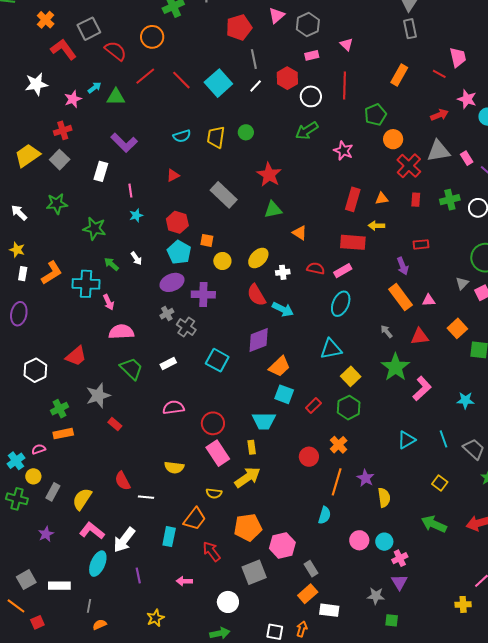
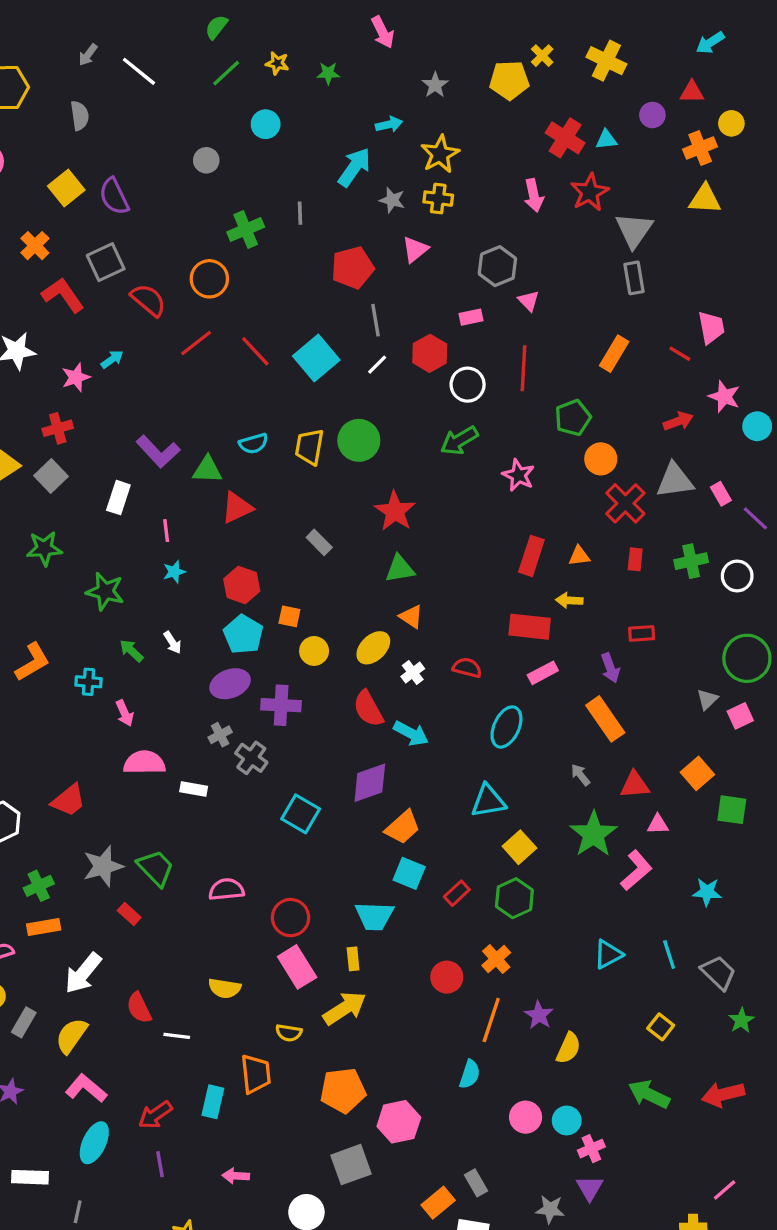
gray hexagon: (308, 25) -> (497, 266), moved
green triangle: (116, 97) -> (207, 470), moved
green circle: (246, 132) -> (359, 440), size x1.6
red triangle: (173, 175) -> (237, 508), size x1.5
gray rectangle: (224, 195) -> (319, 542), size x0.6
orange triangle: (300, 233) -> (411, 617), moved
pink rectangle: (343, 271) -> (543, 673), moved
white cross: (283, 272) -> (413, 673), turned -32
cyan cross: (86, 284) -> (88, 682), size x0.6
pink triangle: (429, 300) -> (658, 824), moved
white rectangle: (168, 364) -> (194, 789), moved, turned 35
green trapezoid: (131, 369) -> (156, 868), moved
yellow semicircle: (384, 498) -> (568, 1048), turned 30
orange trapezoid: (195, 519) -> (256, 1074), turned -45
white arrow: (124, 540) -> (83, 973), moved
red arrow: (212, 551) -> (155, 1115), moved, turned -90
gray rectangle: (311, 569) -> (476, 1183), moved

